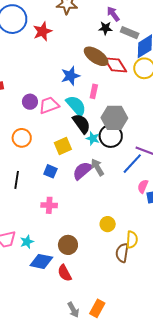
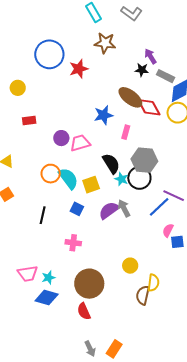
cyan semicircle: (76, 106) -> (68, 178), moved
brown circle: (68, 245) -> (89, 284), size x1.5
blue diamond: (41, 261) -> (47, 297), moved

